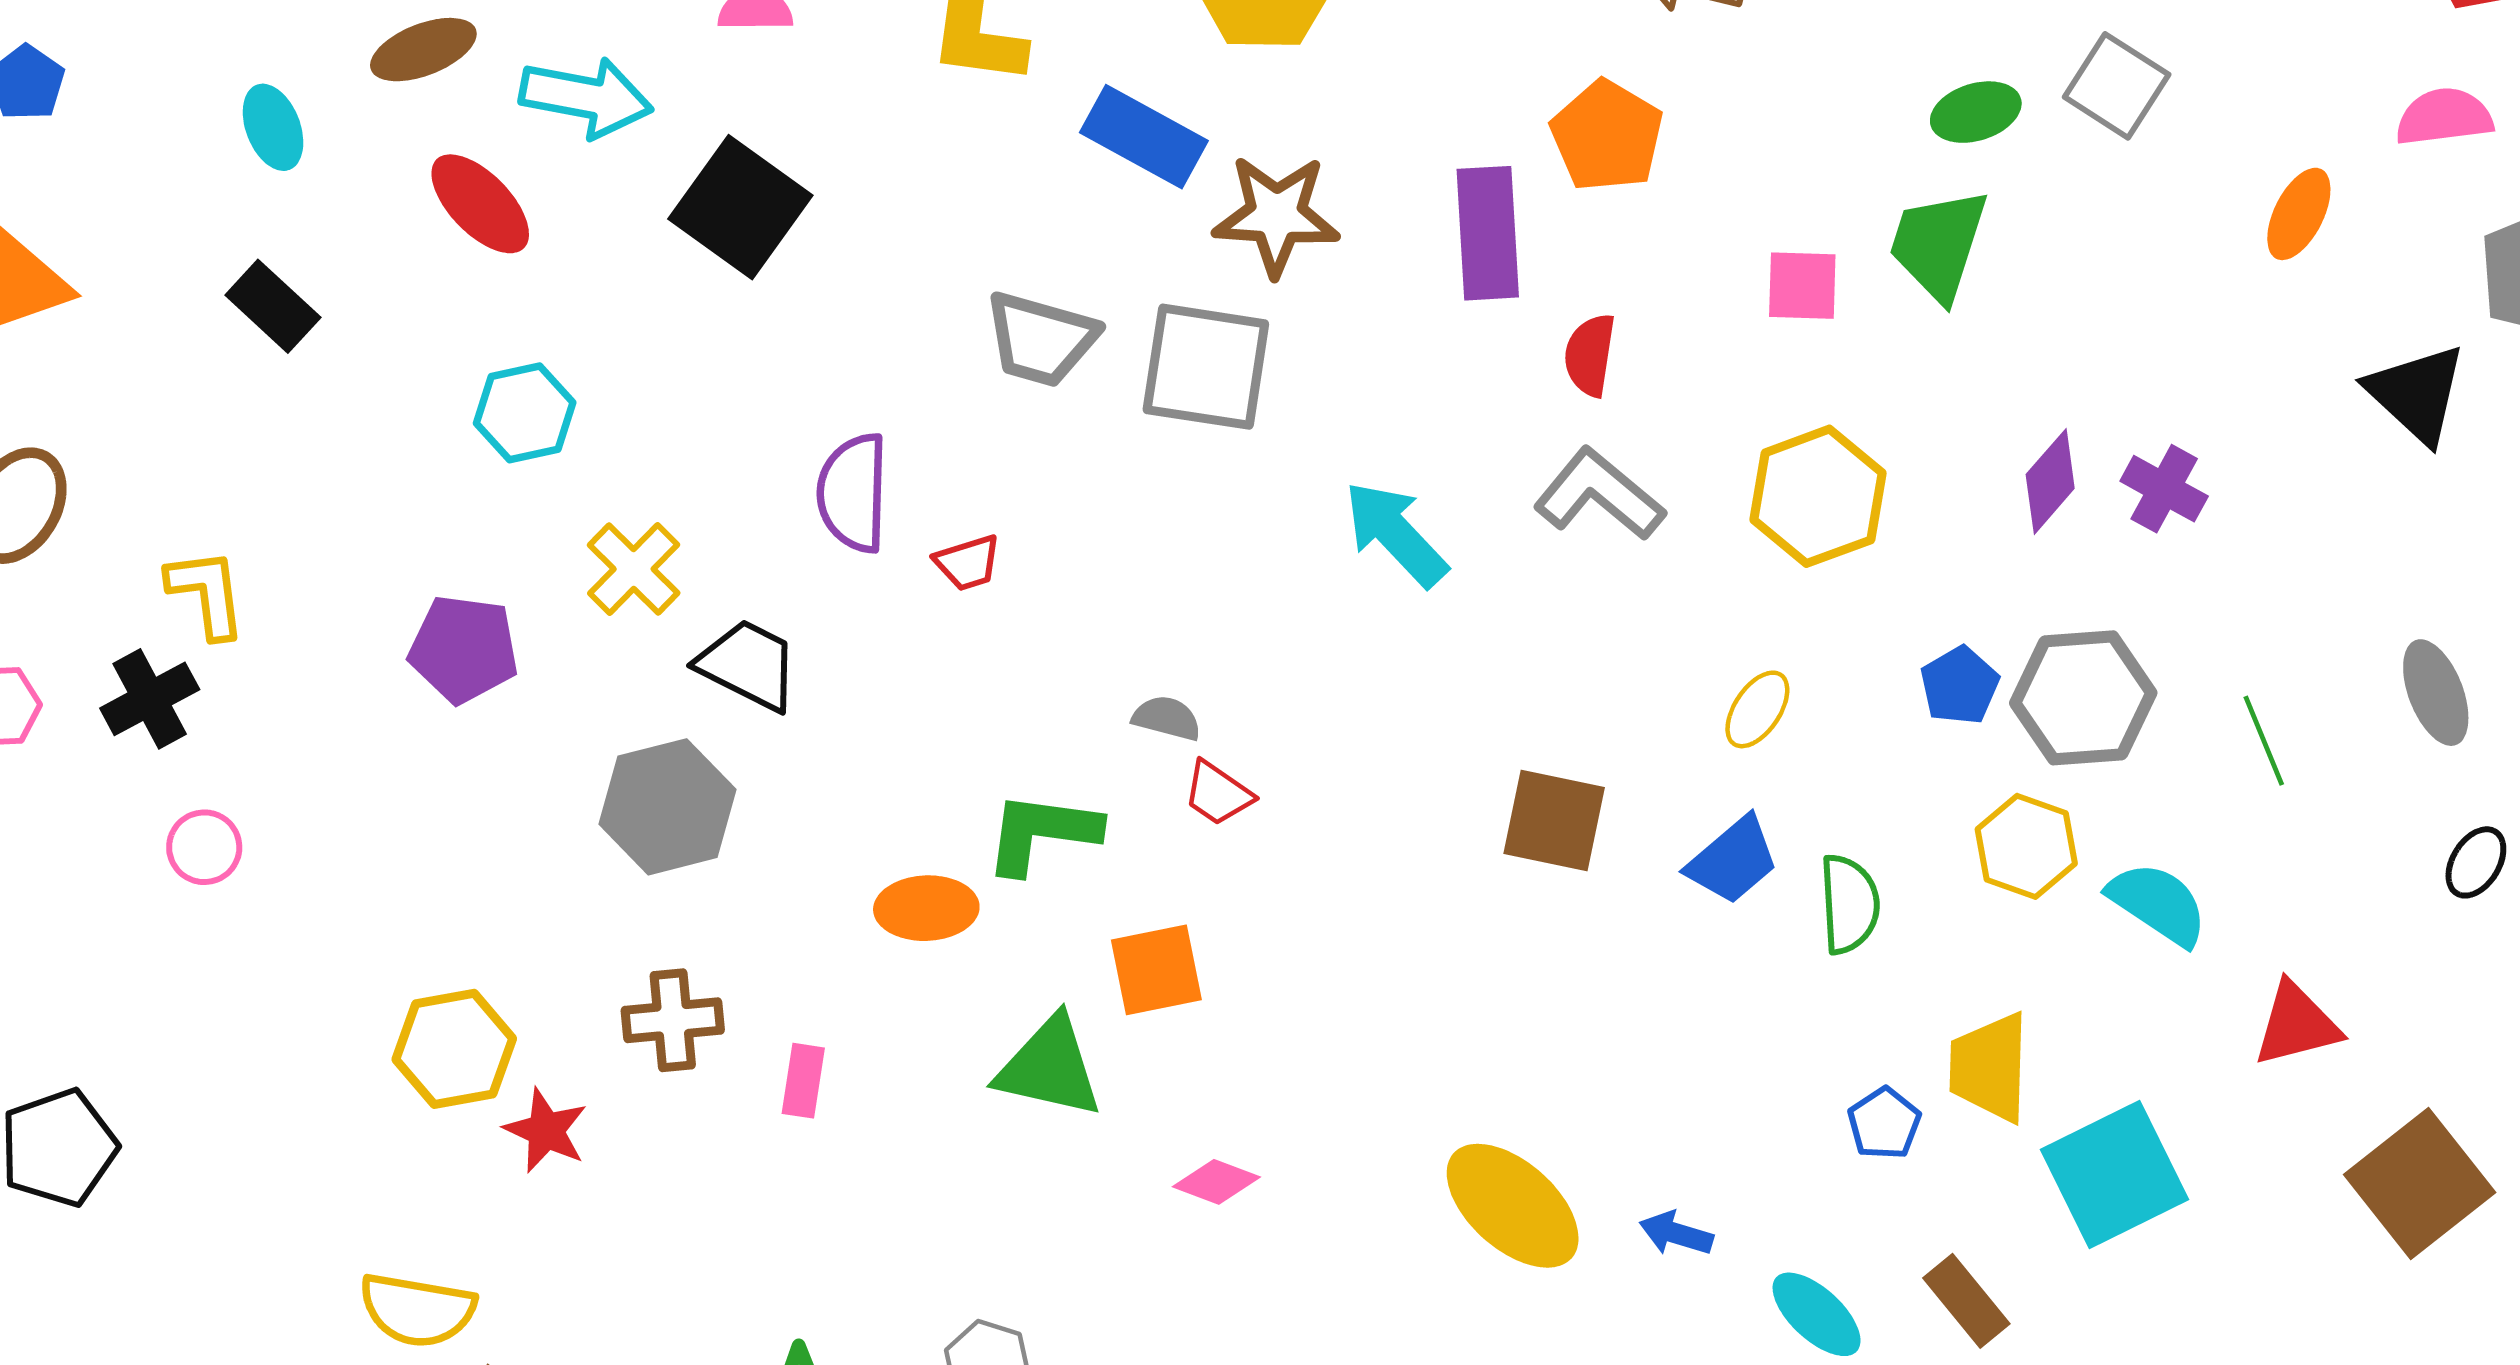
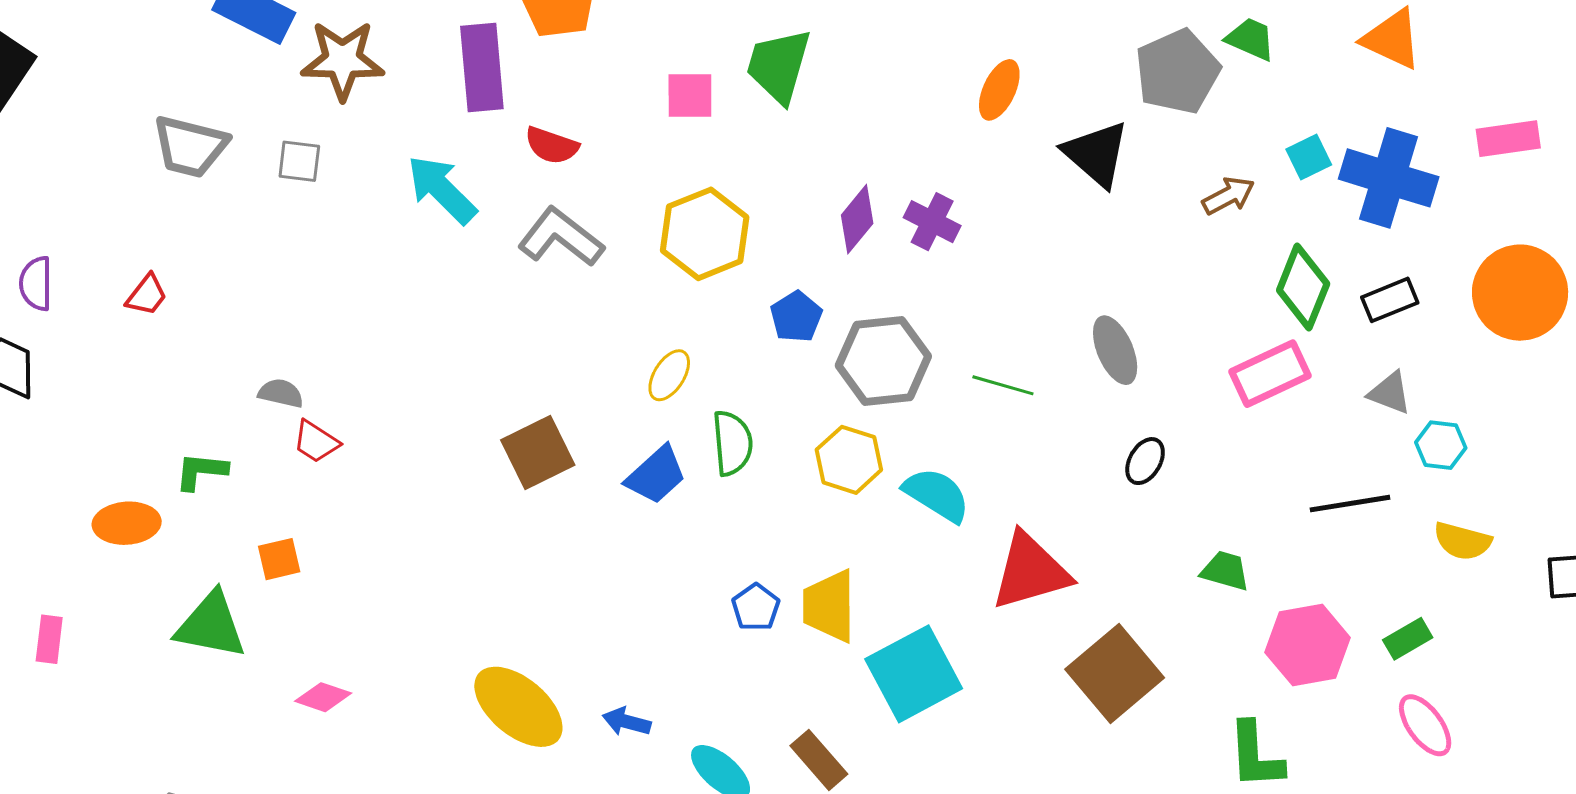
orange ellipse: (2299, 214) -> (999, 90), moved
red semicircle: (1590, 355) -> (552, 146), turned -78
gray square: (1206, 367) -> (299, 161), size x0.5
purple semicircle: (853, 493) -> (36, 284), moved, size x0.7
cyan arrow: (1396, 534) -> (442, 189), moved
red trapezoid: (968, 563) -> (147, 295), turned -33
blue pentagon: (1960, 686) -> (796, 317), moved
green line: (2264, 741) -> (1003, 385), turned -50
brown square: (1554, 821) -> (538, 453), turned -36
green L-shape: (1042, 833) -> (201, 471), size x0.7
green semicircle: (1849, 904) -> (732, 443), moved
orange square: (1156, 970) -> (279, 559), size x0.7
red triangle: (2297, 1024) -> (1030, 571), size x1.4
blue pentagon: (1884, 1123) -> (756, 607), moved

